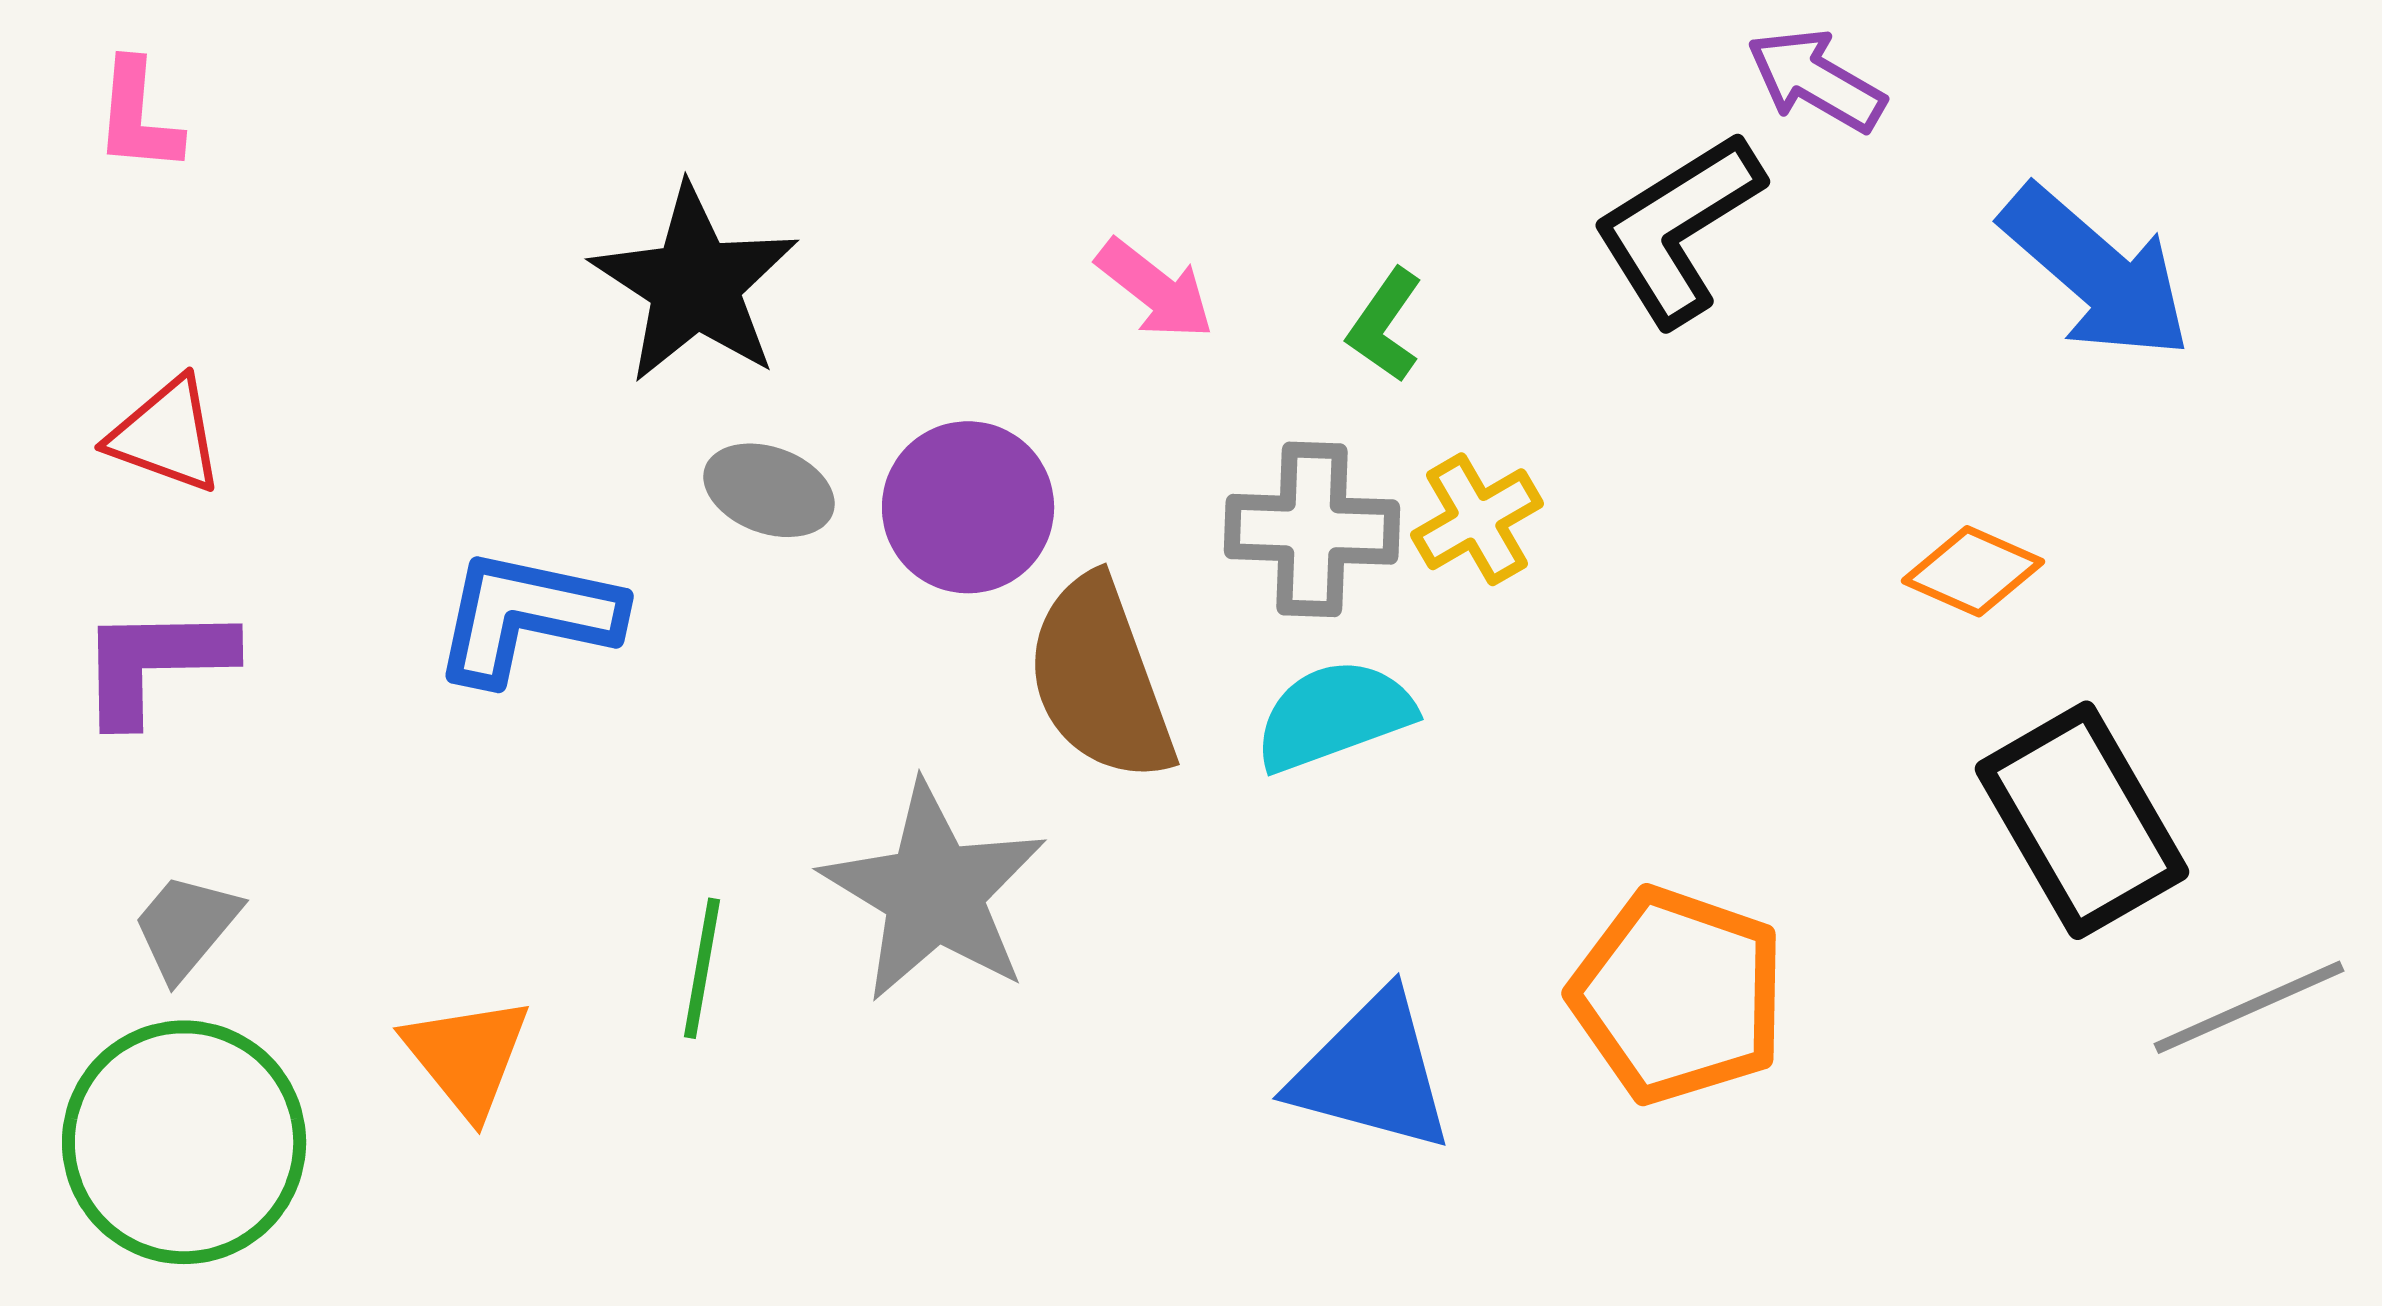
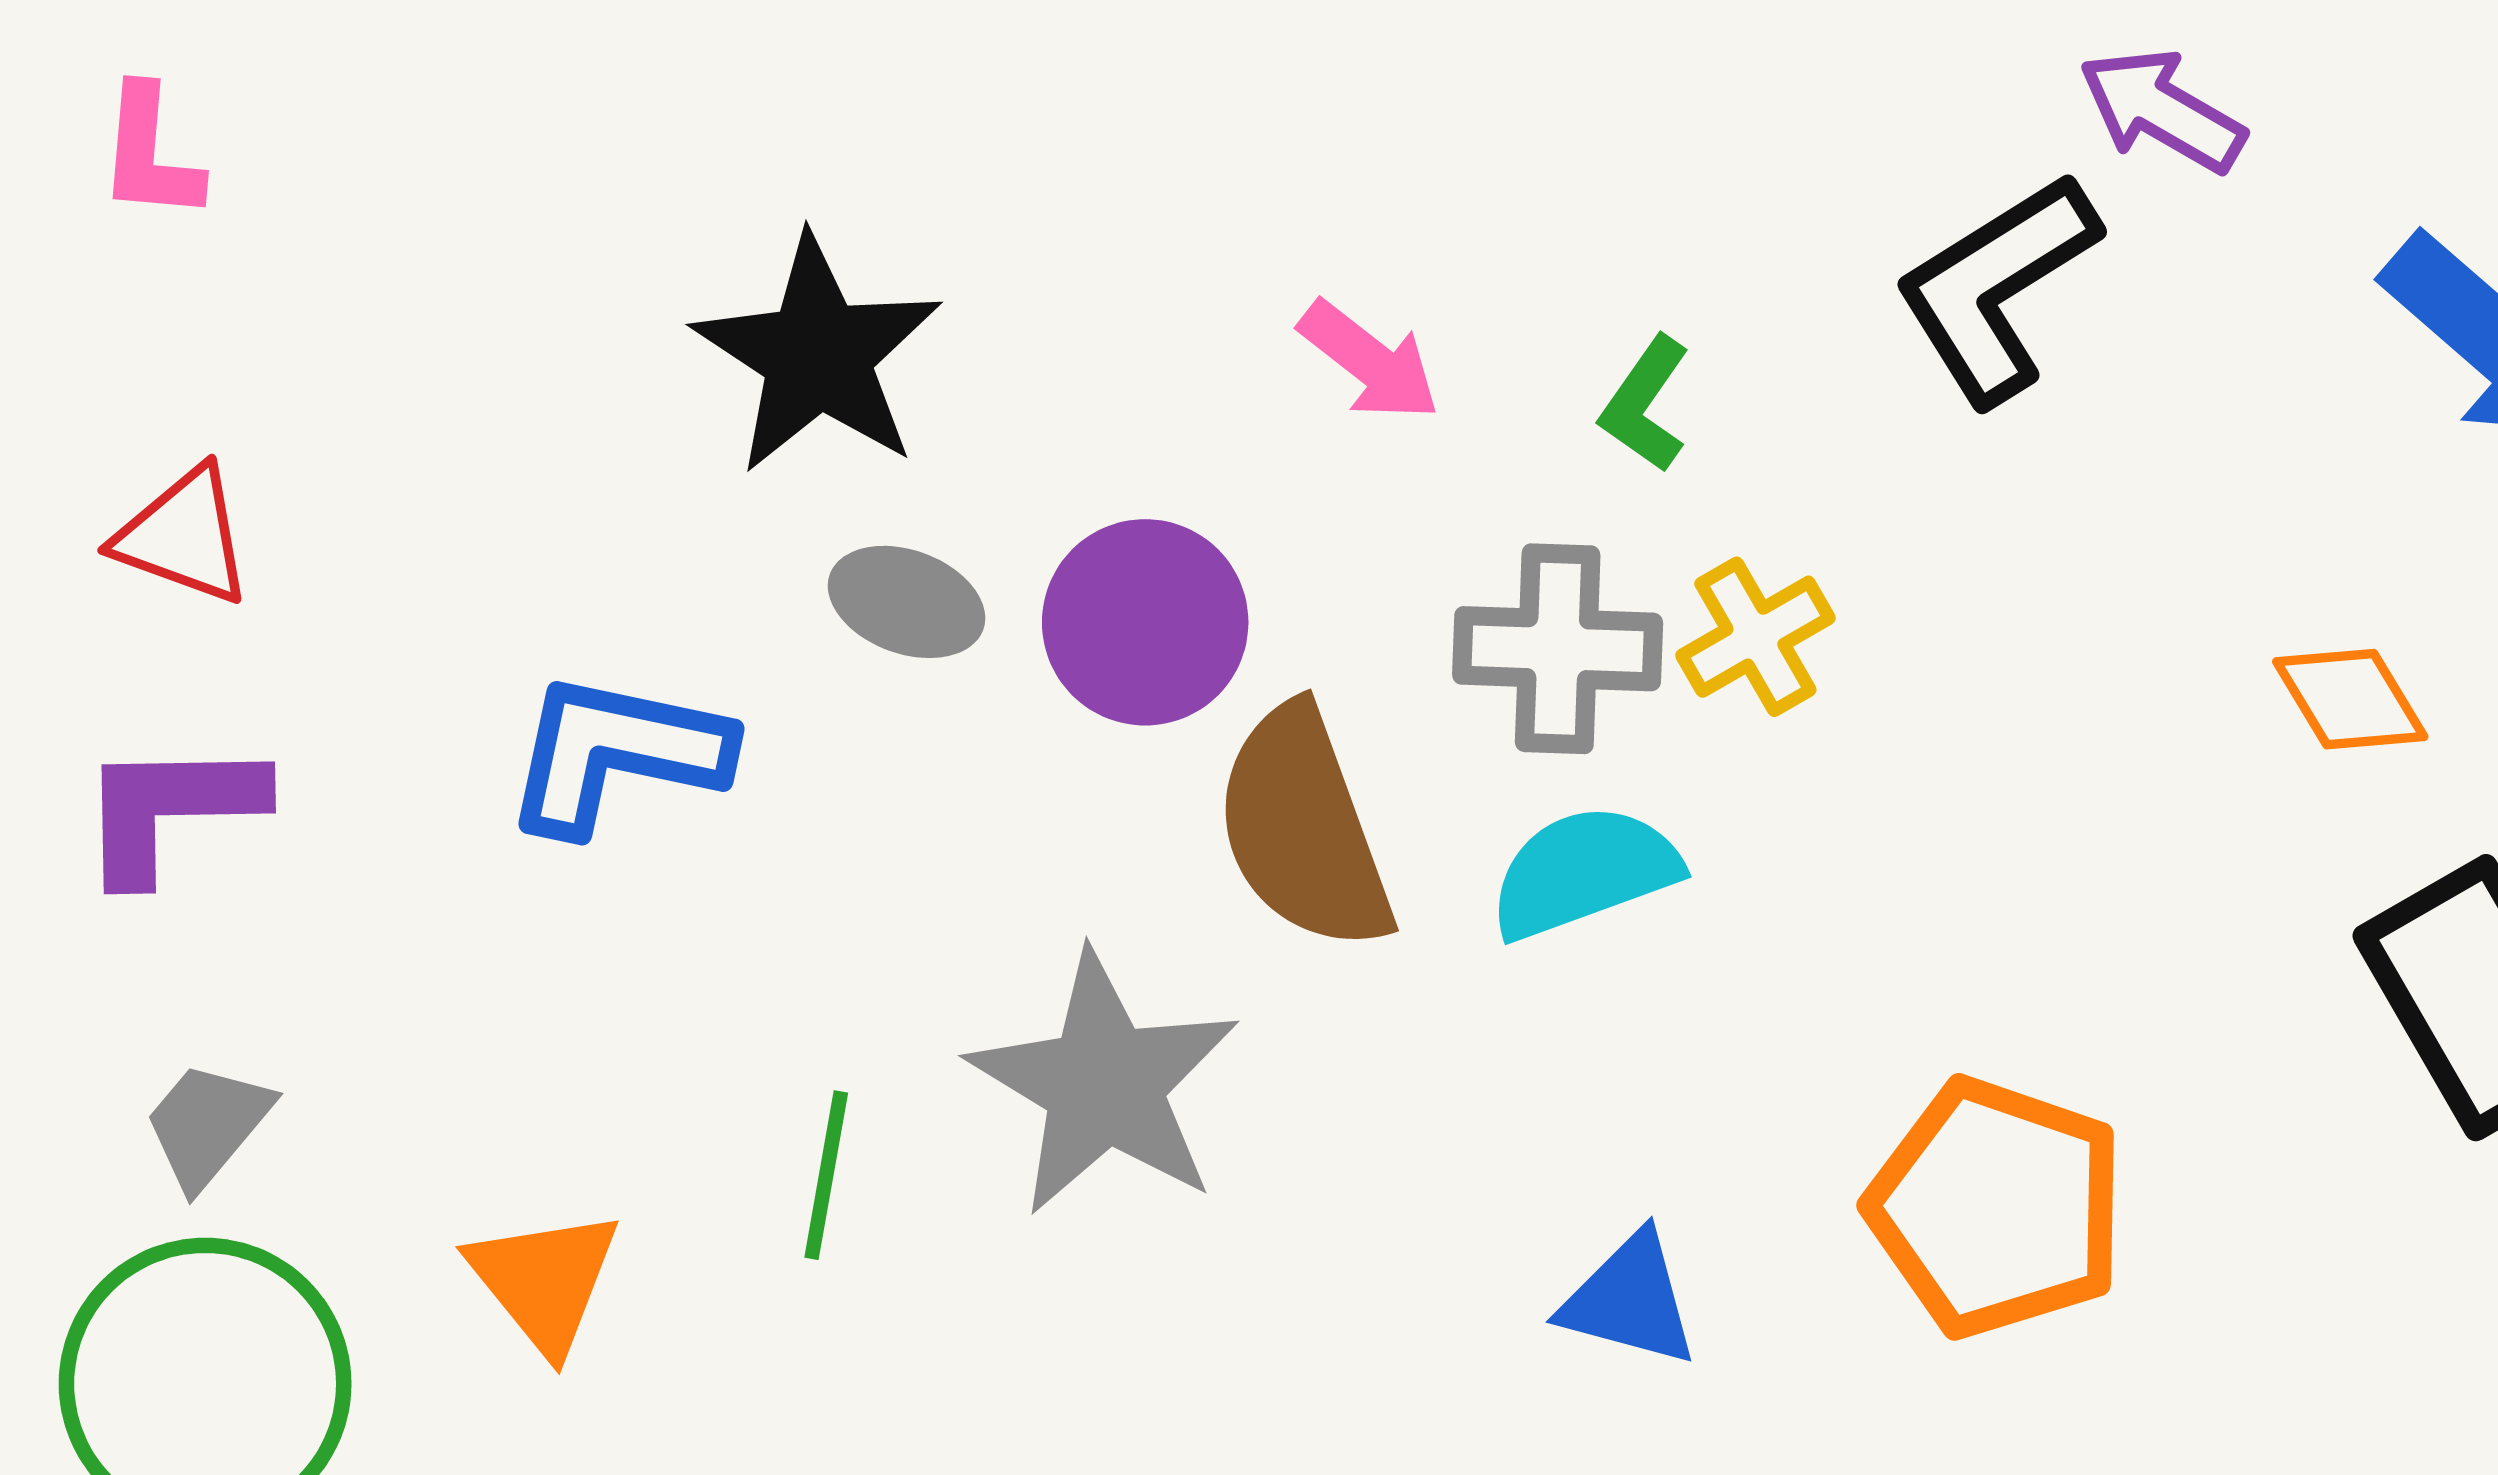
orange diamond: (1973, 571) -> (2350, 699), turned 35
blue triangle: (1372, 1072) -> (1630, 1300), size x0.7

